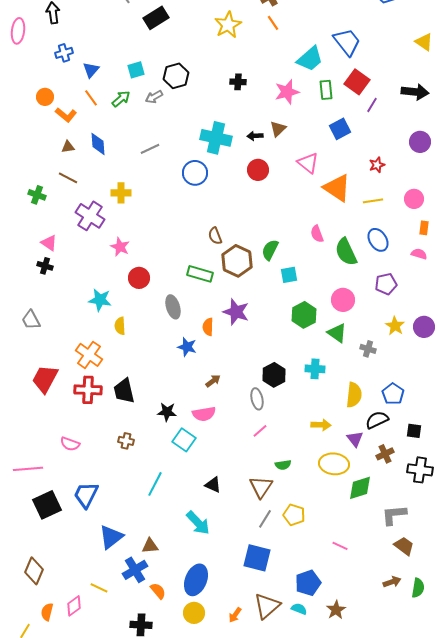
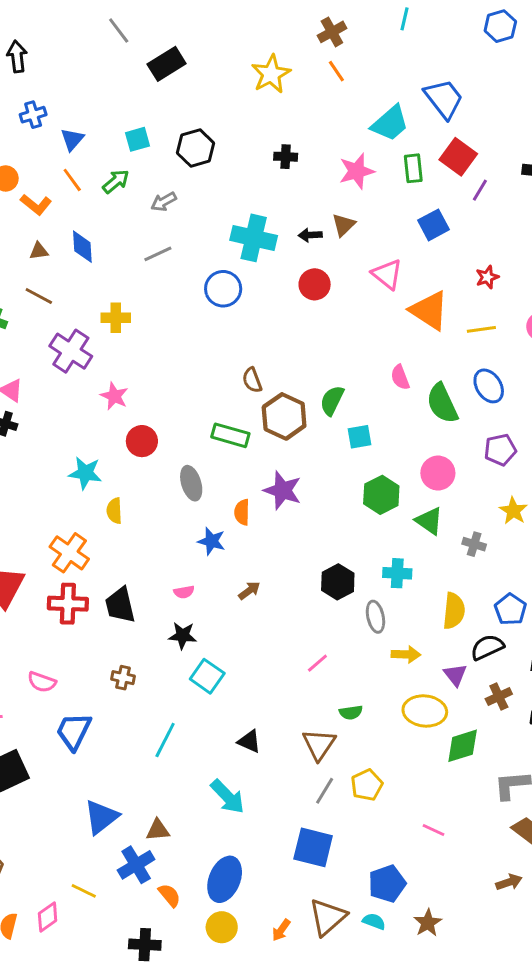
gray arrow: (154, 97) -> (164, 202), moved
gray ellipse: (257, 399) -> (375, 617), moved
pink semicircle: (204, 414) -> (184, 592), moved, size x0.6
blue trapezoid: (86, 495) -> (74, 731), moved
yellow pentagon: (294, 515) -> (367, 785), turned 30

